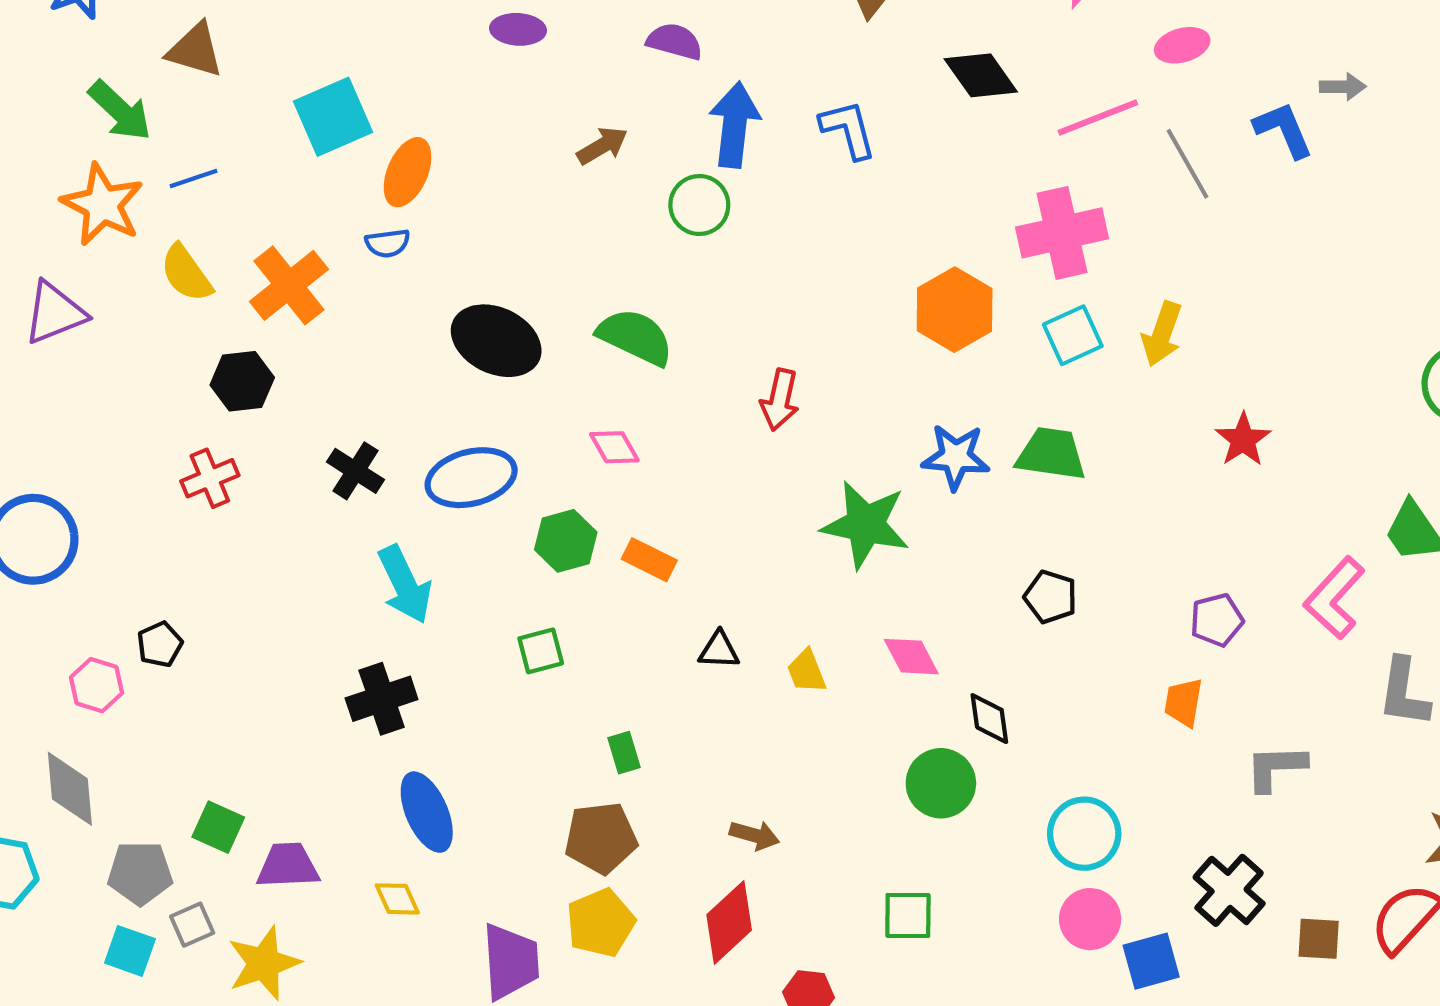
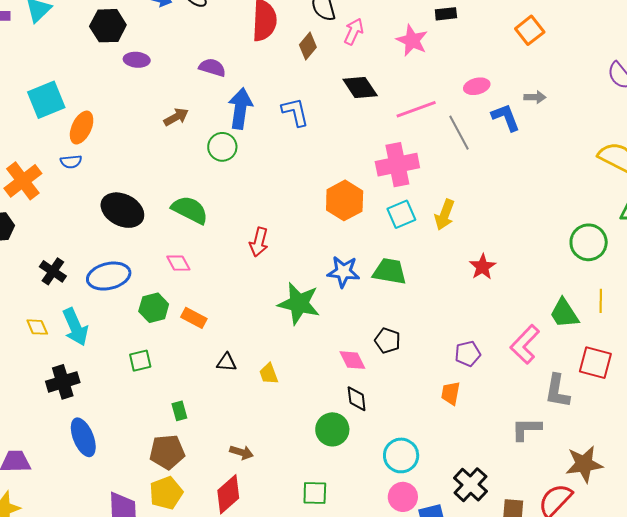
pink ellipse: (1182, 45) -> (477, 86), moved
pink diamond: (911, 657) -> (352, 360), moved
gray L-shape: (1276, 768) -> (526, 429), moved
yellow diamond: (397, 899) -> (37, 327), moved

